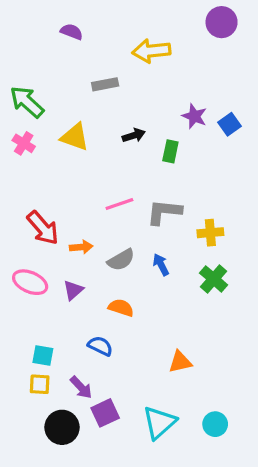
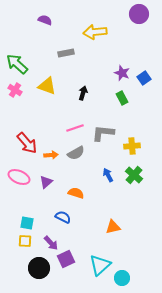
black arrow: (134, 135) -> (83, 93), moved, turned -56
green rectangle: (170, 151) -> (122, 98), moved, turned -40
gray semicircle: (121, 260) -> (76, 153), moved
blue arrow: (161, 265) -> (108, 175), moved
cyan circle: (215, 424) -> (122, 278), moved

